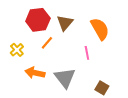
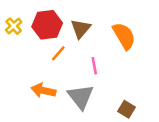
yellow cross: (17, 50) -> (14, 26), moved
pink line: (87, 53) -> (94, 66), moved

